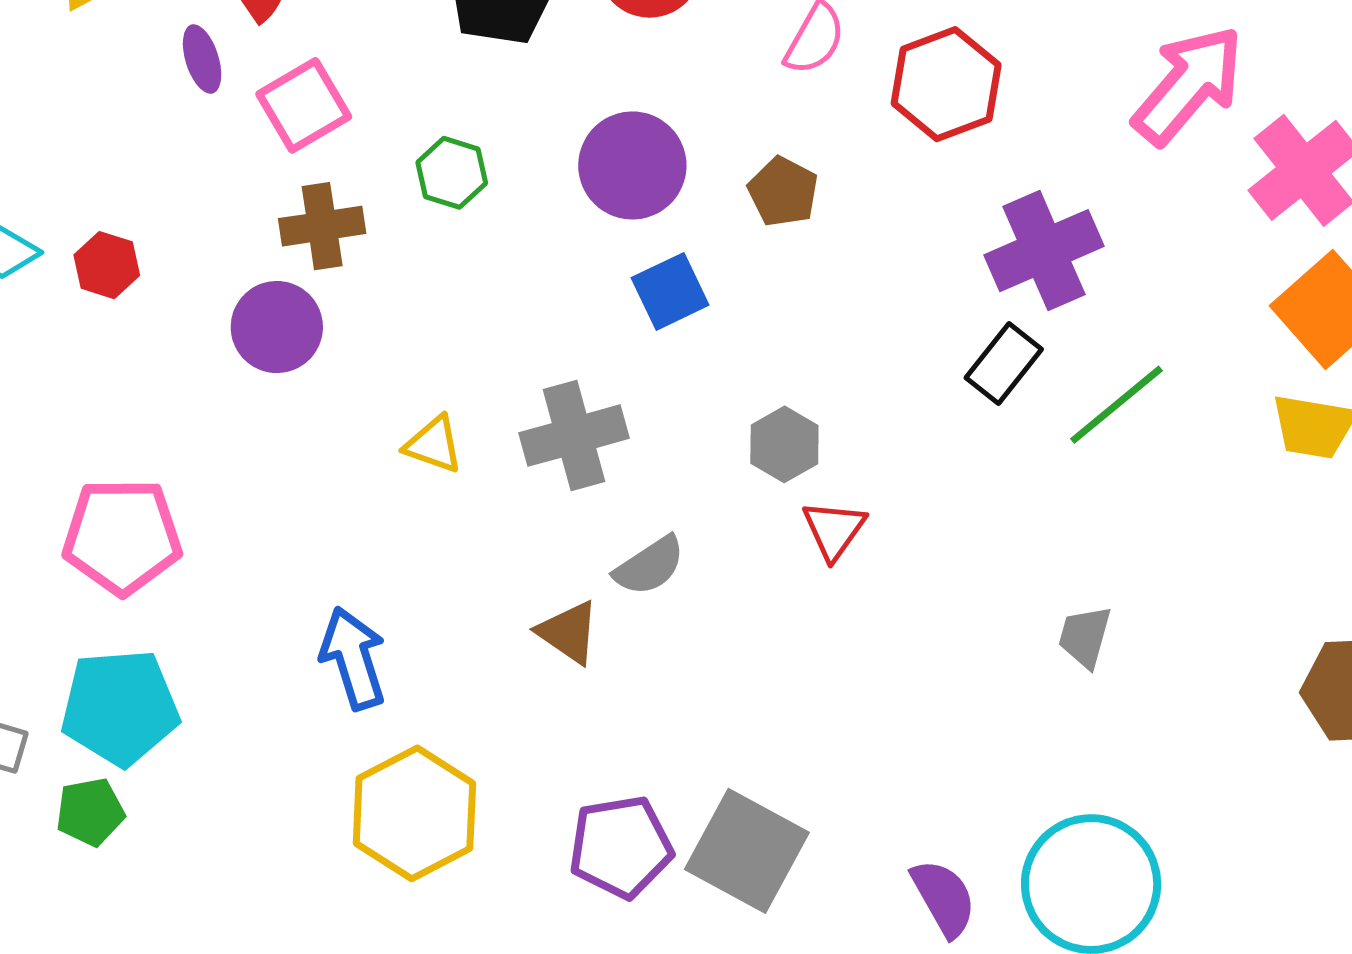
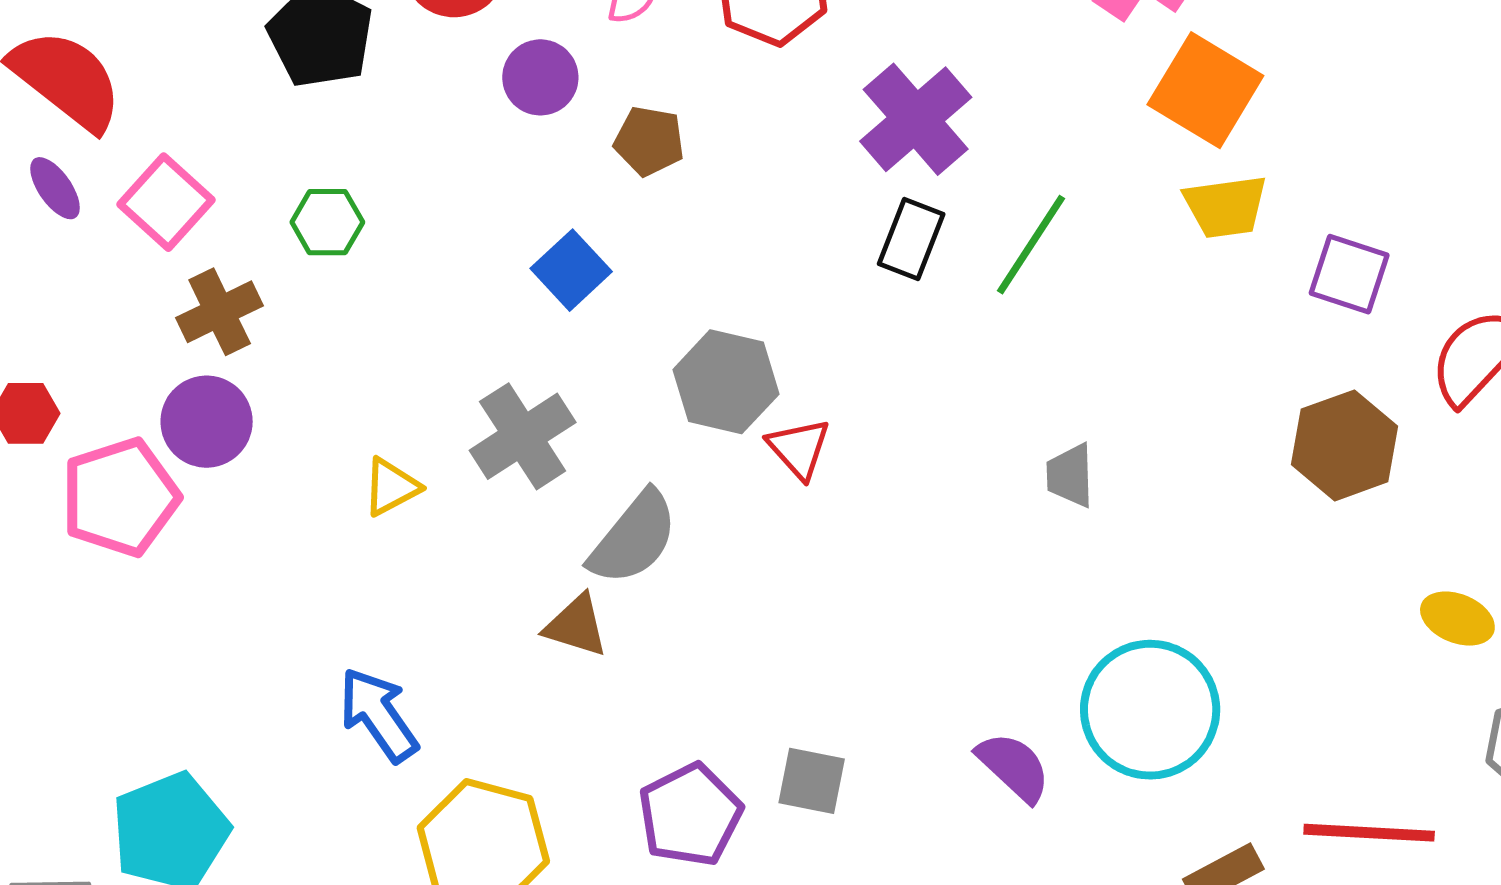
purple circle: (632, 165) -> (540, 77), moved, size x0.7
gray hexagon: (784, 444) -> (726, 382), size x1.4
yellow triangle: (434, 445) -> (391, 487), turned -30
pink pentagon: (122, 536) -> (120, 497), moved
gray semicircle: (650, 566) -> (634, 538), size x1.4
gray square: (747, 851) -> (812, 781), size x0.6

